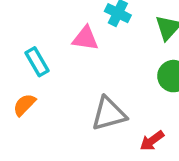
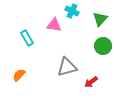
orange semicircle: (24, 105) -> (19, 75), moved

